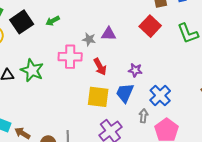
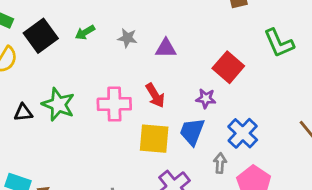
red square: (150, 26) -> (228, 67), moved
gray star: (89, 39) -> (127, 38), moved
pink cross: (70, 57) -> (114, 104), moved

